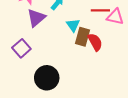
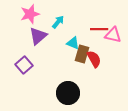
cyan triangle: (73, 25) -> (73, 43), turned -32
black circle: (47, 78) -> (68, 93), moved

